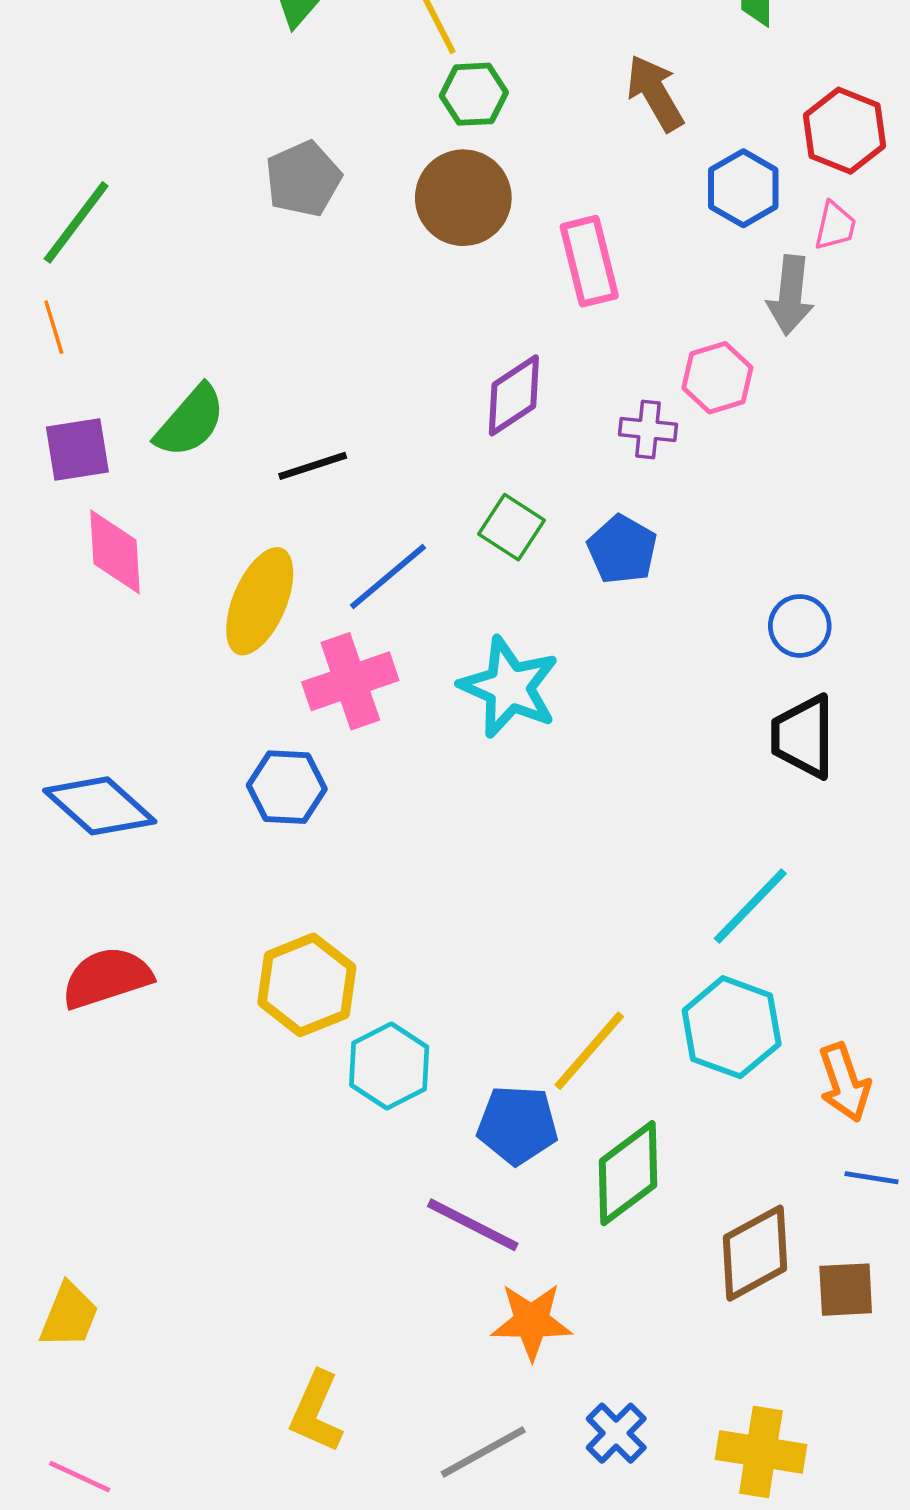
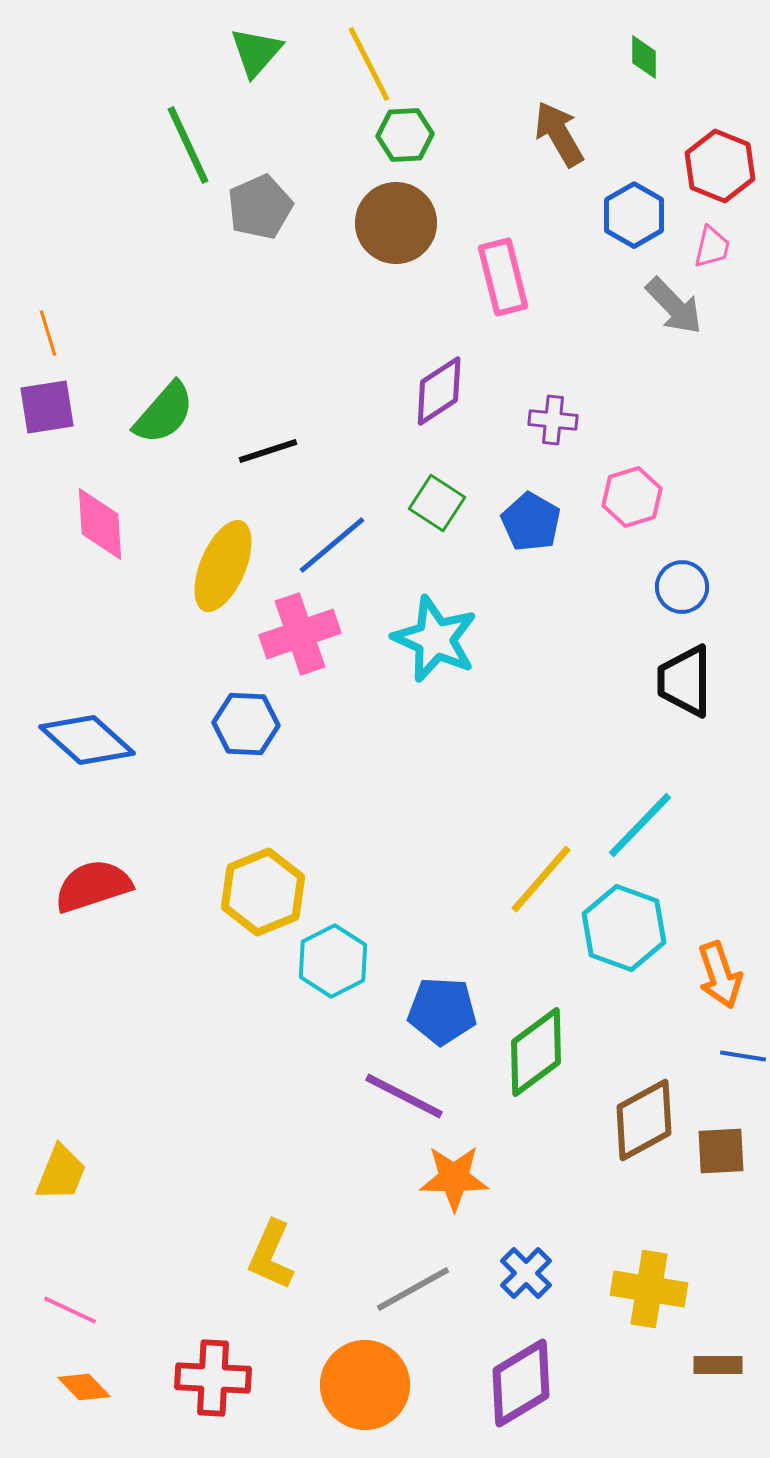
green line: (76, 222) -> (188, 145), moved, turned -62
gray arrow: (790, 295) -> (674, 306), turned -50
pink hexagon: (717, 378) -> (632, 497), moved
purple square: (77, 449) -> (47, 407), moved
yellow line: (589, 1051) -> (541, 879), moved

